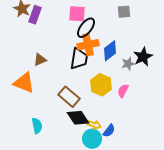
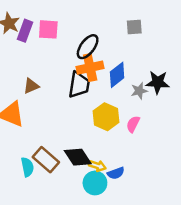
pink square: (77, 14) -> (48, 29), moved
black star: (143, 57) -> (158, 82), turned 30
brown rectangle: (69, 97) -> (46, 160), moved
blue semicircle: (109, 131) -> (116, 173), turned 32

